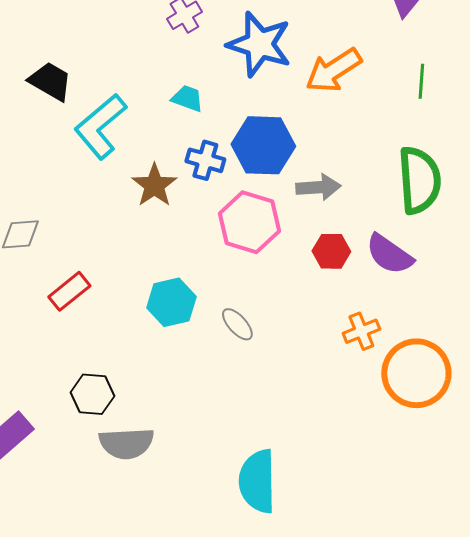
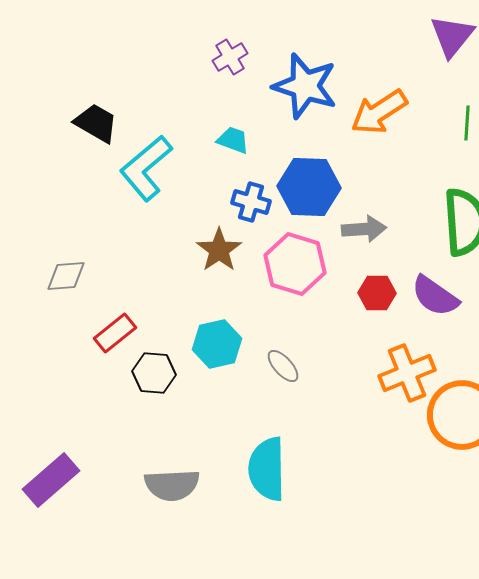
brown star: (154, 185) -> (219, 250), moved
orange cross: (361, 331) -> (407, 373), size x1.5
black hexagon: (92, 394) -> (154, 373), moved
cyan semicircle: (257, 481) -> (267, 469), moved

